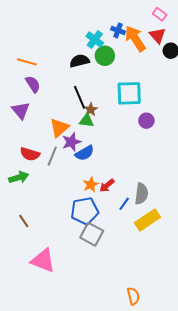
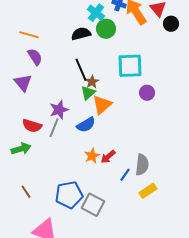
green triangle: (87, 121) -> (88, 93), turned -49
orange triangle: (59, 128) -> (102, 105), moved
purple star: (71, 142) -> (59, 110), moved
blue pentagon: (85, 211) -> (69, 195), moved
yellow rectangle: (147, 220) -> (148, 191), size x0.7

